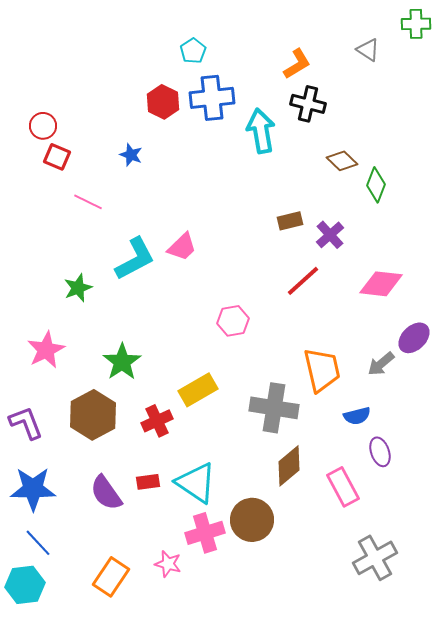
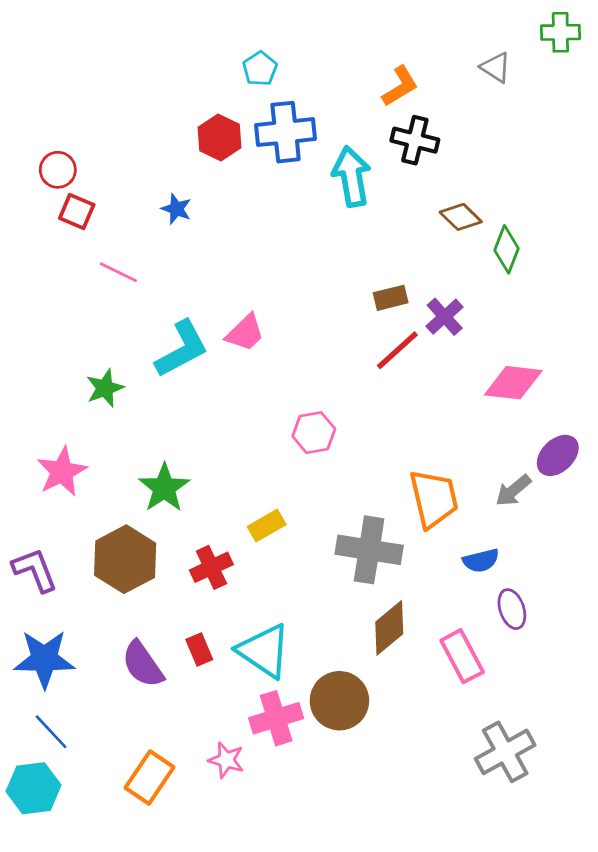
red line: (303, 281) -> (397, 350), moved
yellow rectangle: (198, 390) -> (267, 526), size x0.7
red rectangle: (148, 482) -> (199, 649), turned 75

